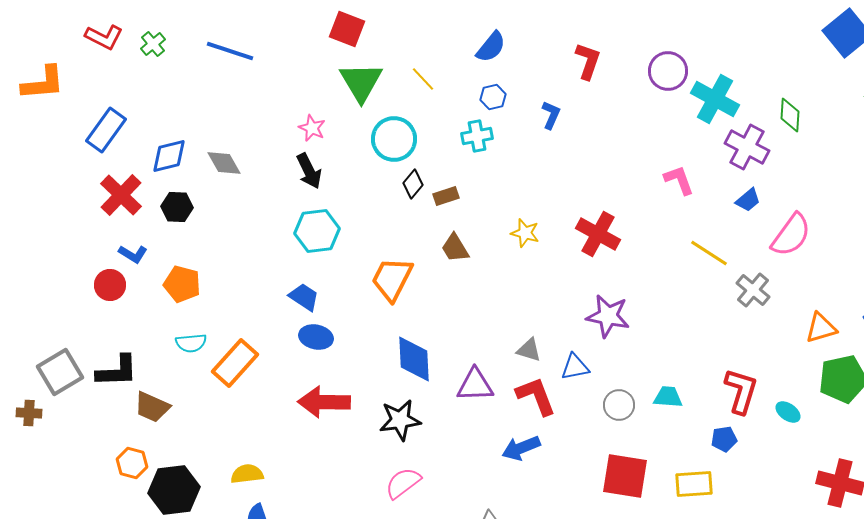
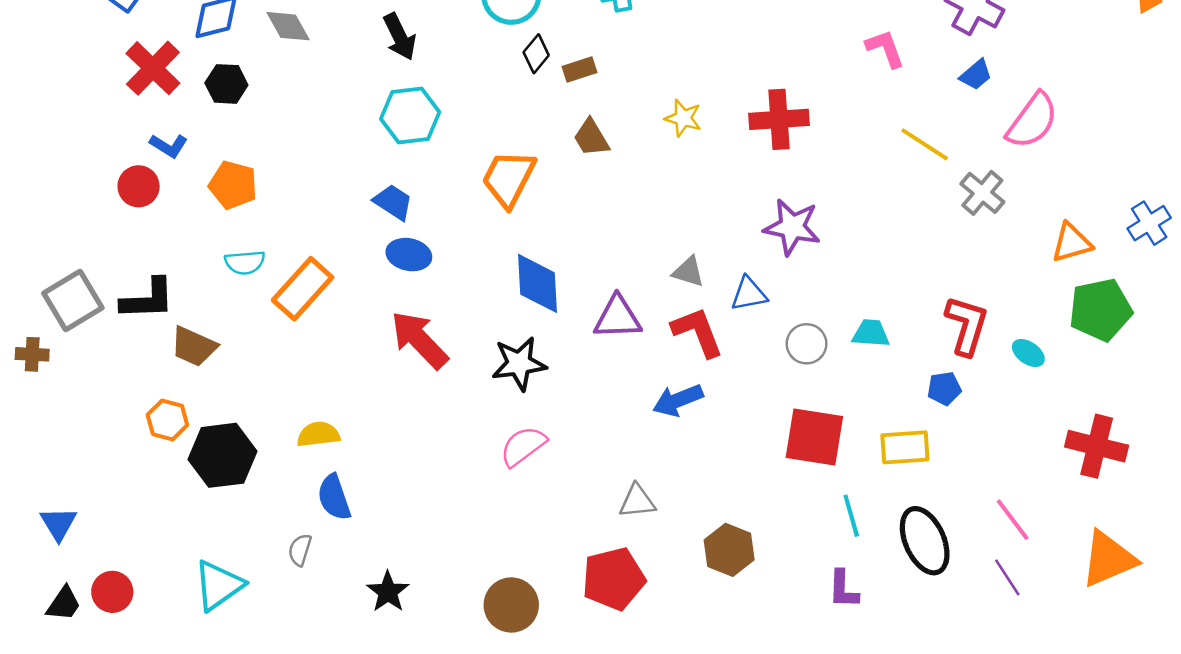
red cross: (598, 234) -> (779, 119), turned -33
red arrow: (324, 402) -> (419, 340), turned 45

